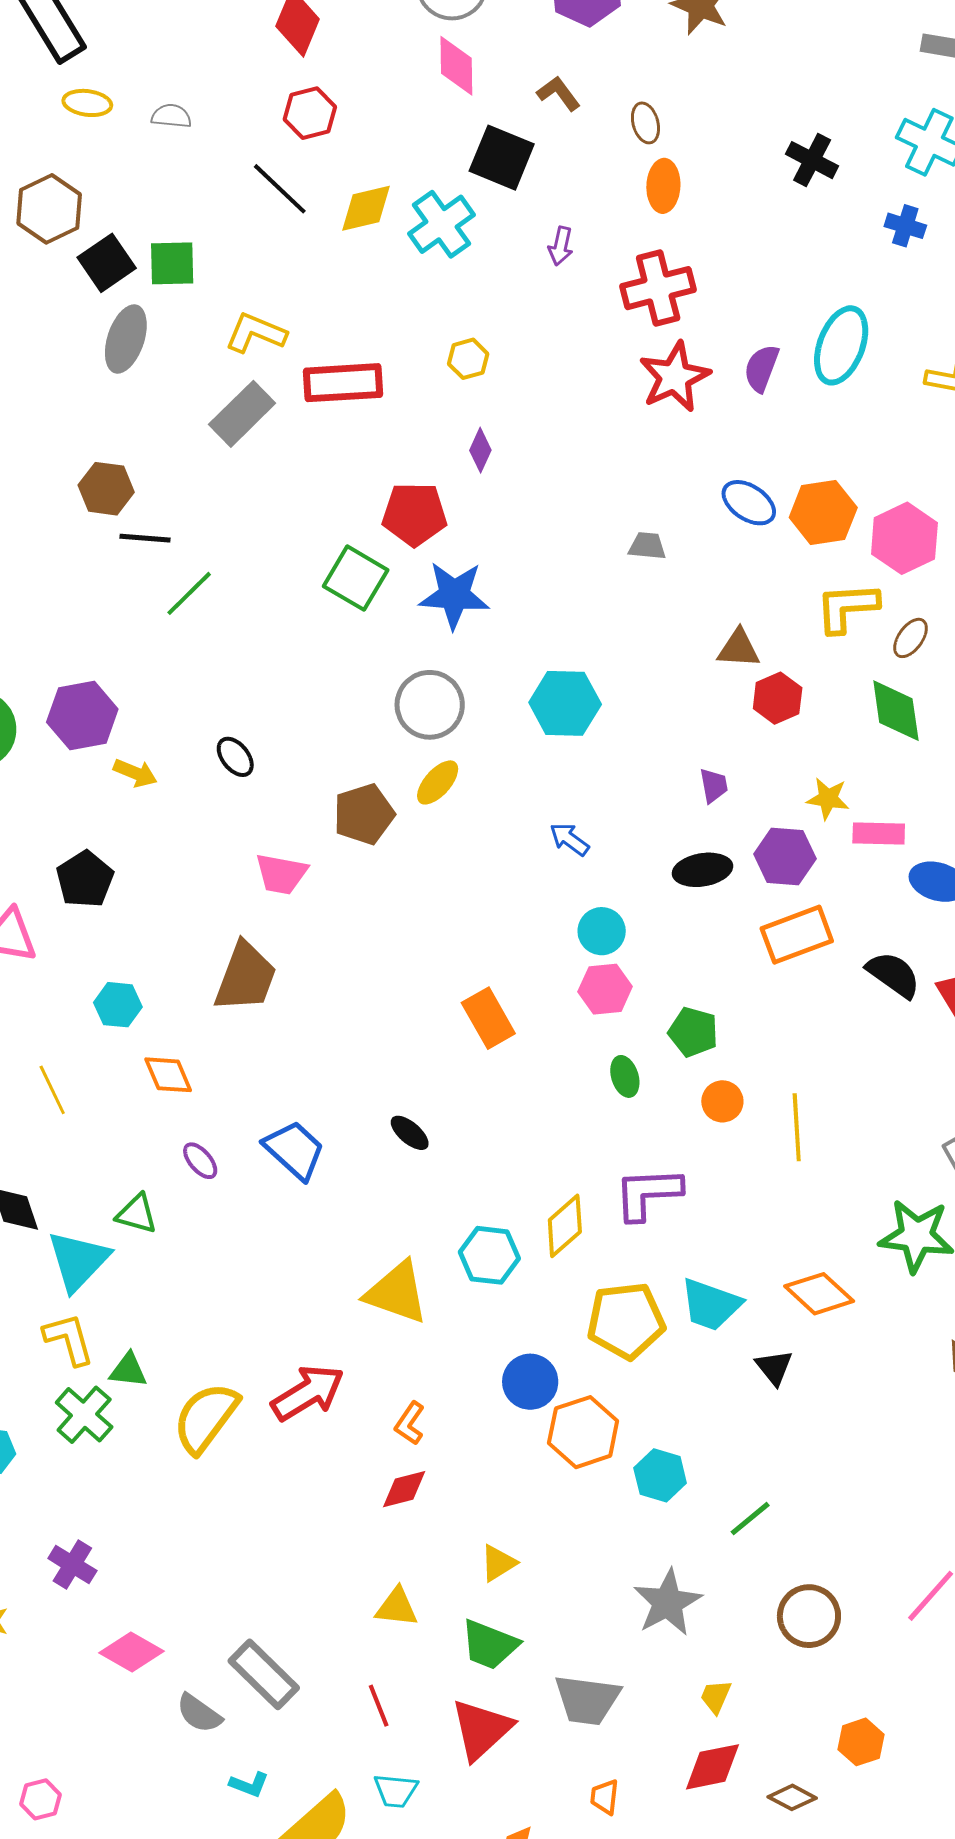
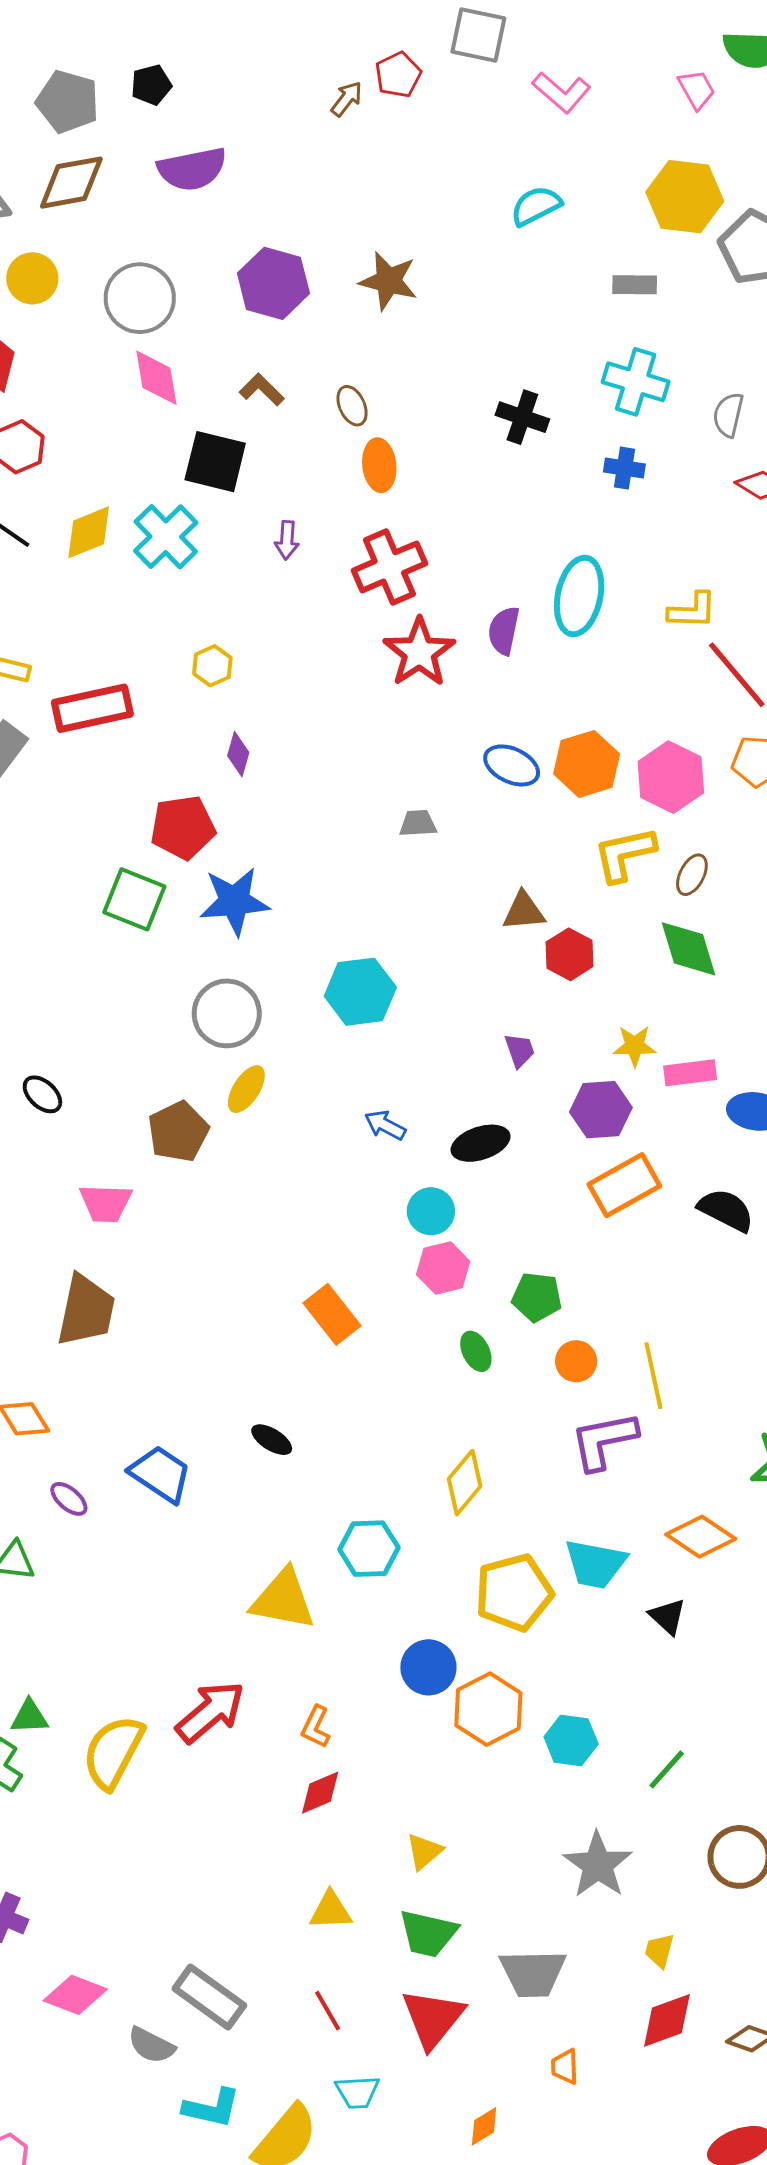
black ellipse: (702, 870) -> (481, 1143), moved
purple L-shape: (648, 1193) -> (604, 1441), moved
yellow diamond: (565, 1226) -> (465, 1483), moved
cyan L-shape: (249, 1784) -> (212, 2108), size x1.5

